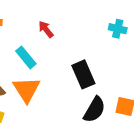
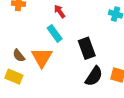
cyan rectangle: (26, 57) -> (55, 33), moved

